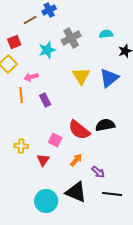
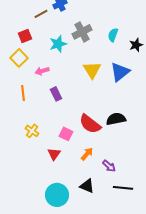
cyan semicircle: (106, 34) -> (113, 35), moved, turned -64
orange line: (21, 95) -> (23, 93), moved
yellow cross: (21, 146) -> (32, 131), moved, turned 32
black triangle: (76, 192) -> (87, 186), size x0.7

